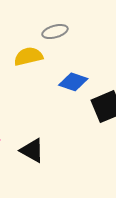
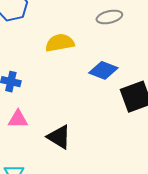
gray ellipse: (55, 32) -> (109, 17), moved

